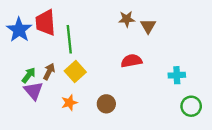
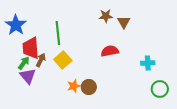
red trapezoid: (45, 23) -> (31, 48), moved
orange star: (69, 103) -> (74, 86), moved

